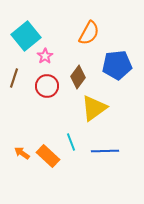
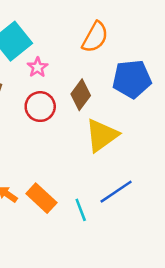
cyan line: (71, 142) -> (81, 210), moved
blue line: (105, 151) -> (116, 192), turned -32

